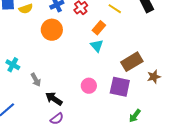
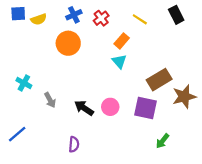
brown star: (154, 77) -> (184, 97), size x1.5
black arrow: (54, 99) -> (84, 108), moved
purple semicircle: (57, 119) -> (74, 144), turned -48

